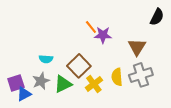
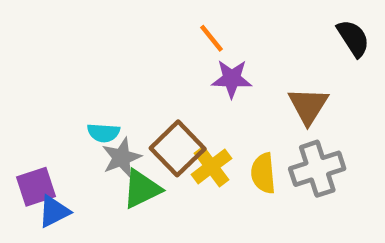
black semicircle: (157, 17) -> (353, 38), turned -60
orange line: (91, 27) -> (211, 38), moved
gray star: (41, 81) -> (121, 157), moved
yellow cross: (94, 84) -> (211, 166), moved

